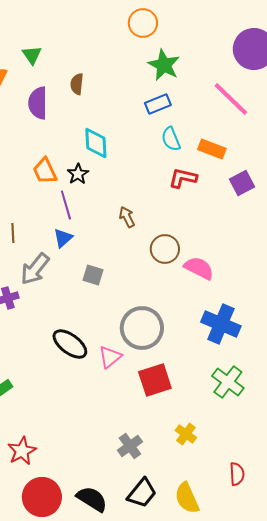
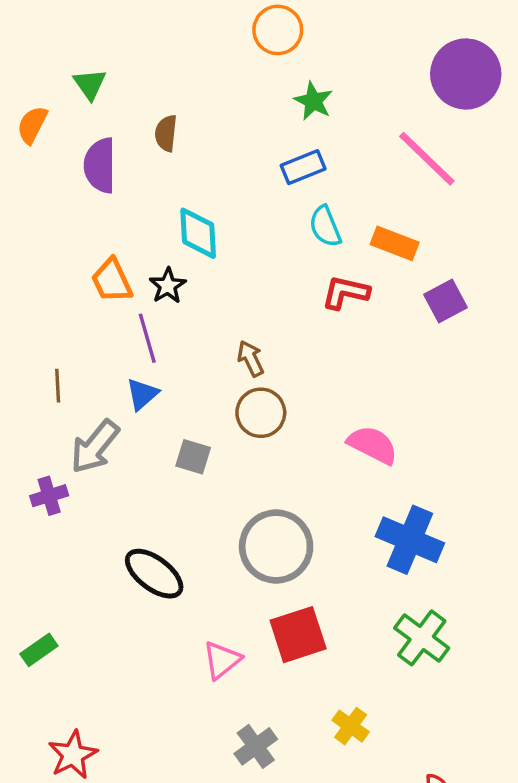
green star: (164, 65) -> (313, 101), size x0.7
brown circle: (165, 249) -> (261, 413), moved
pink triangle: (110, 357) -> (222, 660), moved

